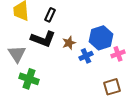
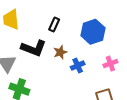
black rectangle: (50, 15) -> (54, 25), moved
blue hexagon: (101, 38) -> (93, 32), moved

